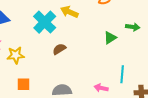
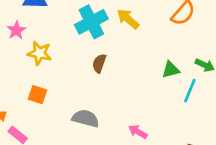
brown semicircle: (59, 49) -> (99, 63), turned -56
cyan line: (122, 74) -> (190, 91), moved

